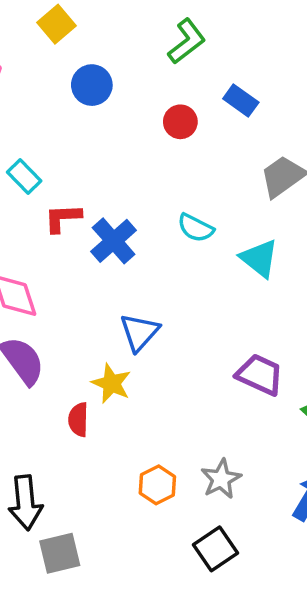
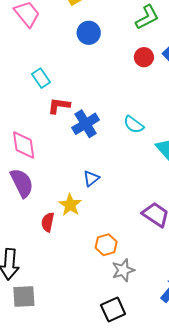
red circle: (180, 122) -> (144, 57), moved
blue triangle: (139, 332) -> (91, 178), size x0.7
orange hexagon: (157, 485) -> (106, 245), moved

